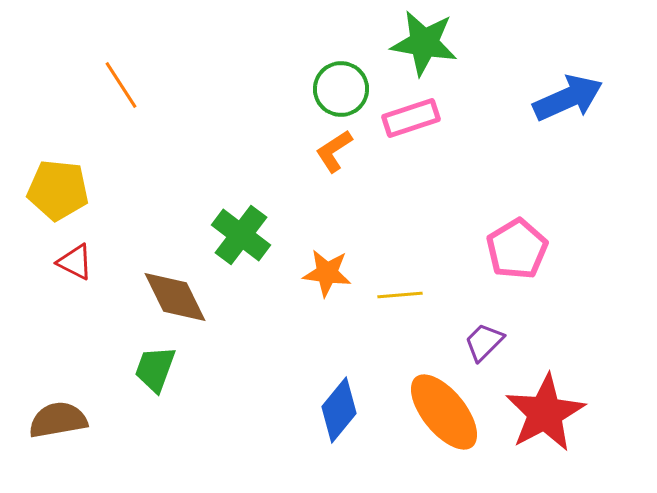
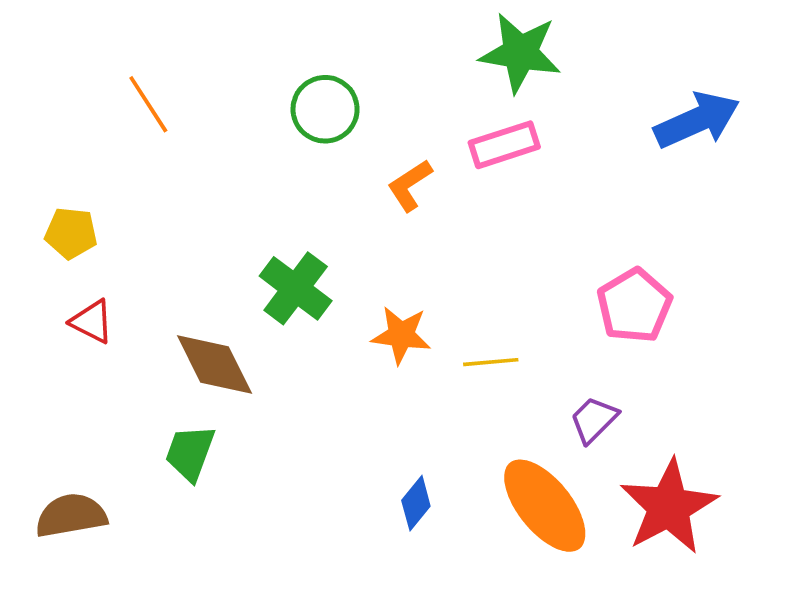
green circle: (341, 89) -> (325, 109), moved
yellow pentagon: (58, 190) -> (71, 233), size x0.7
blue diamond: (339, 410) -> (416, 503), size x0.7

